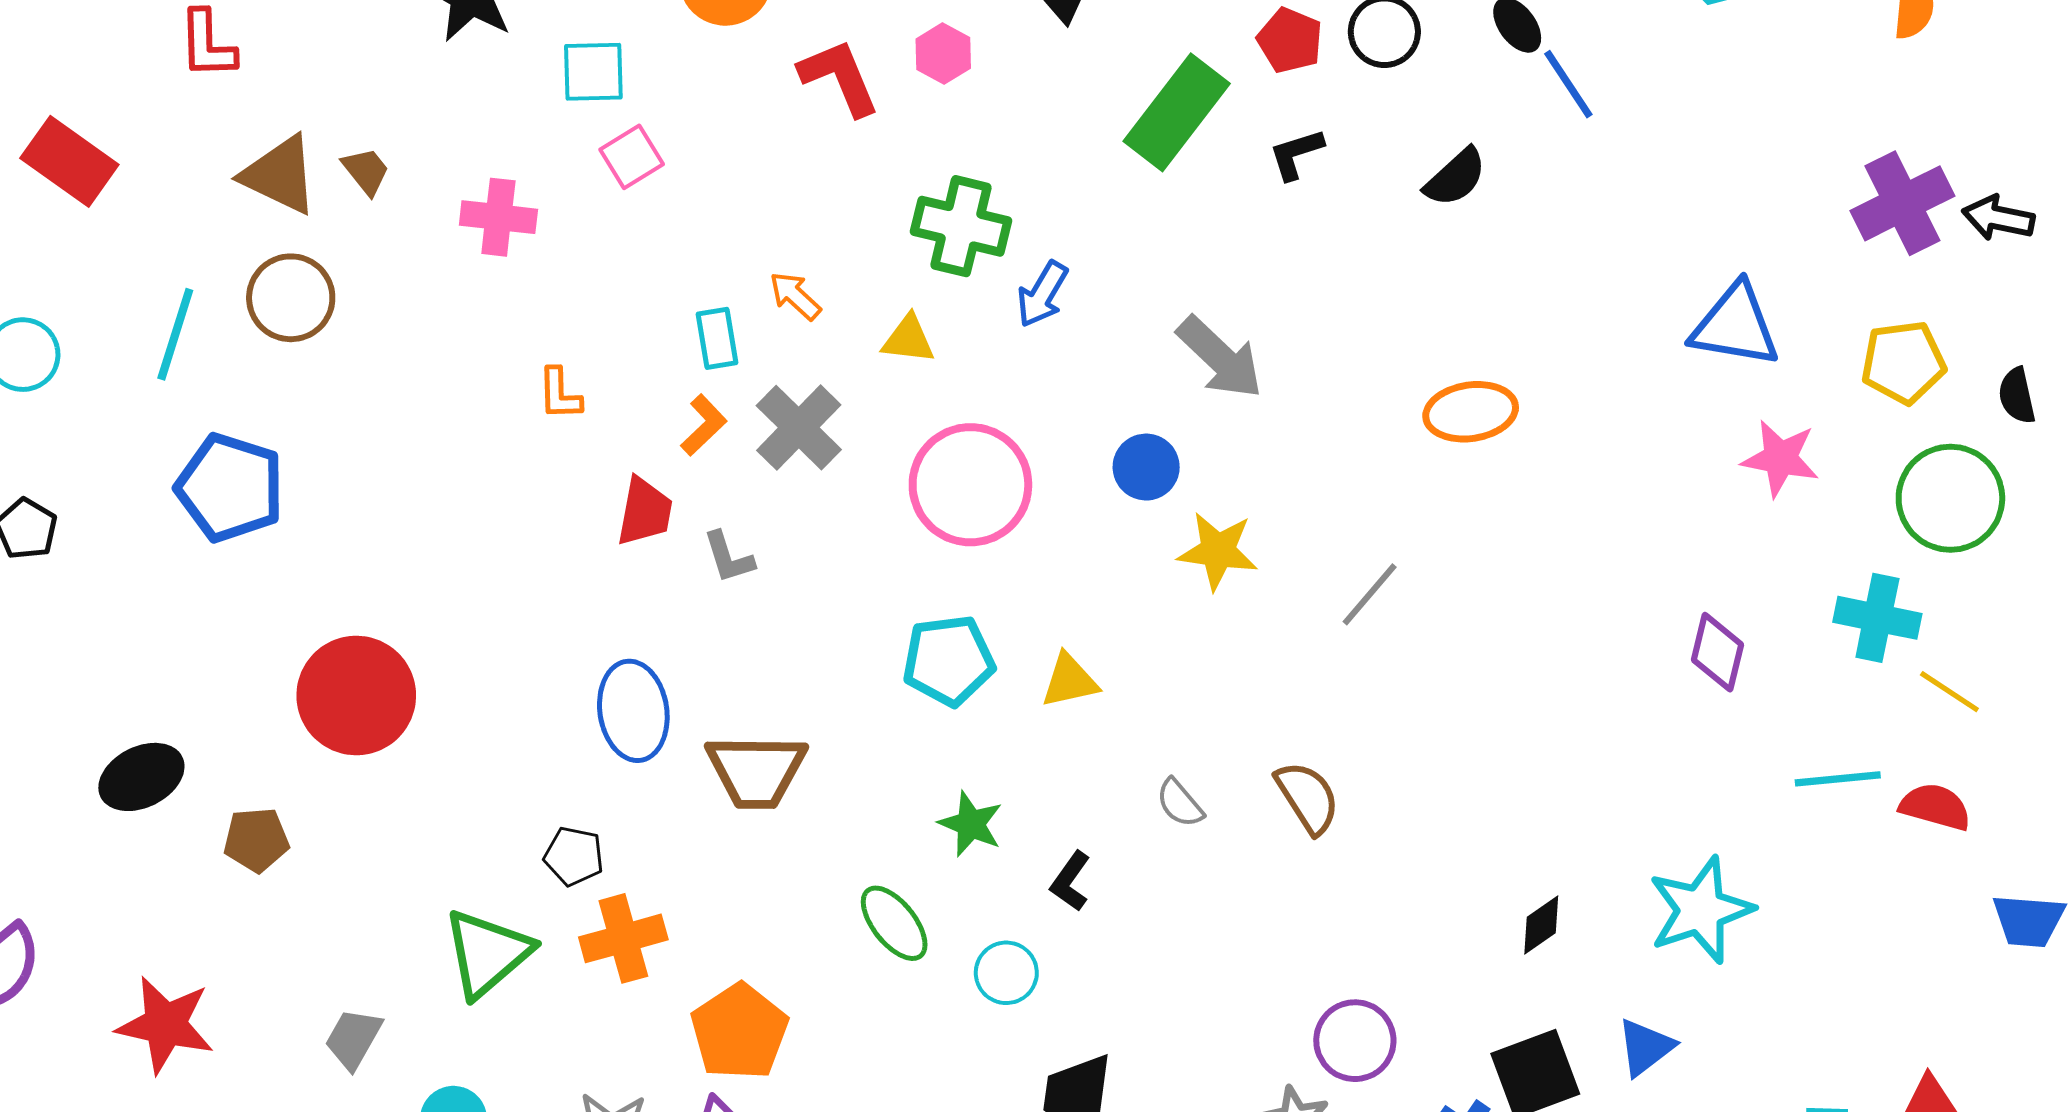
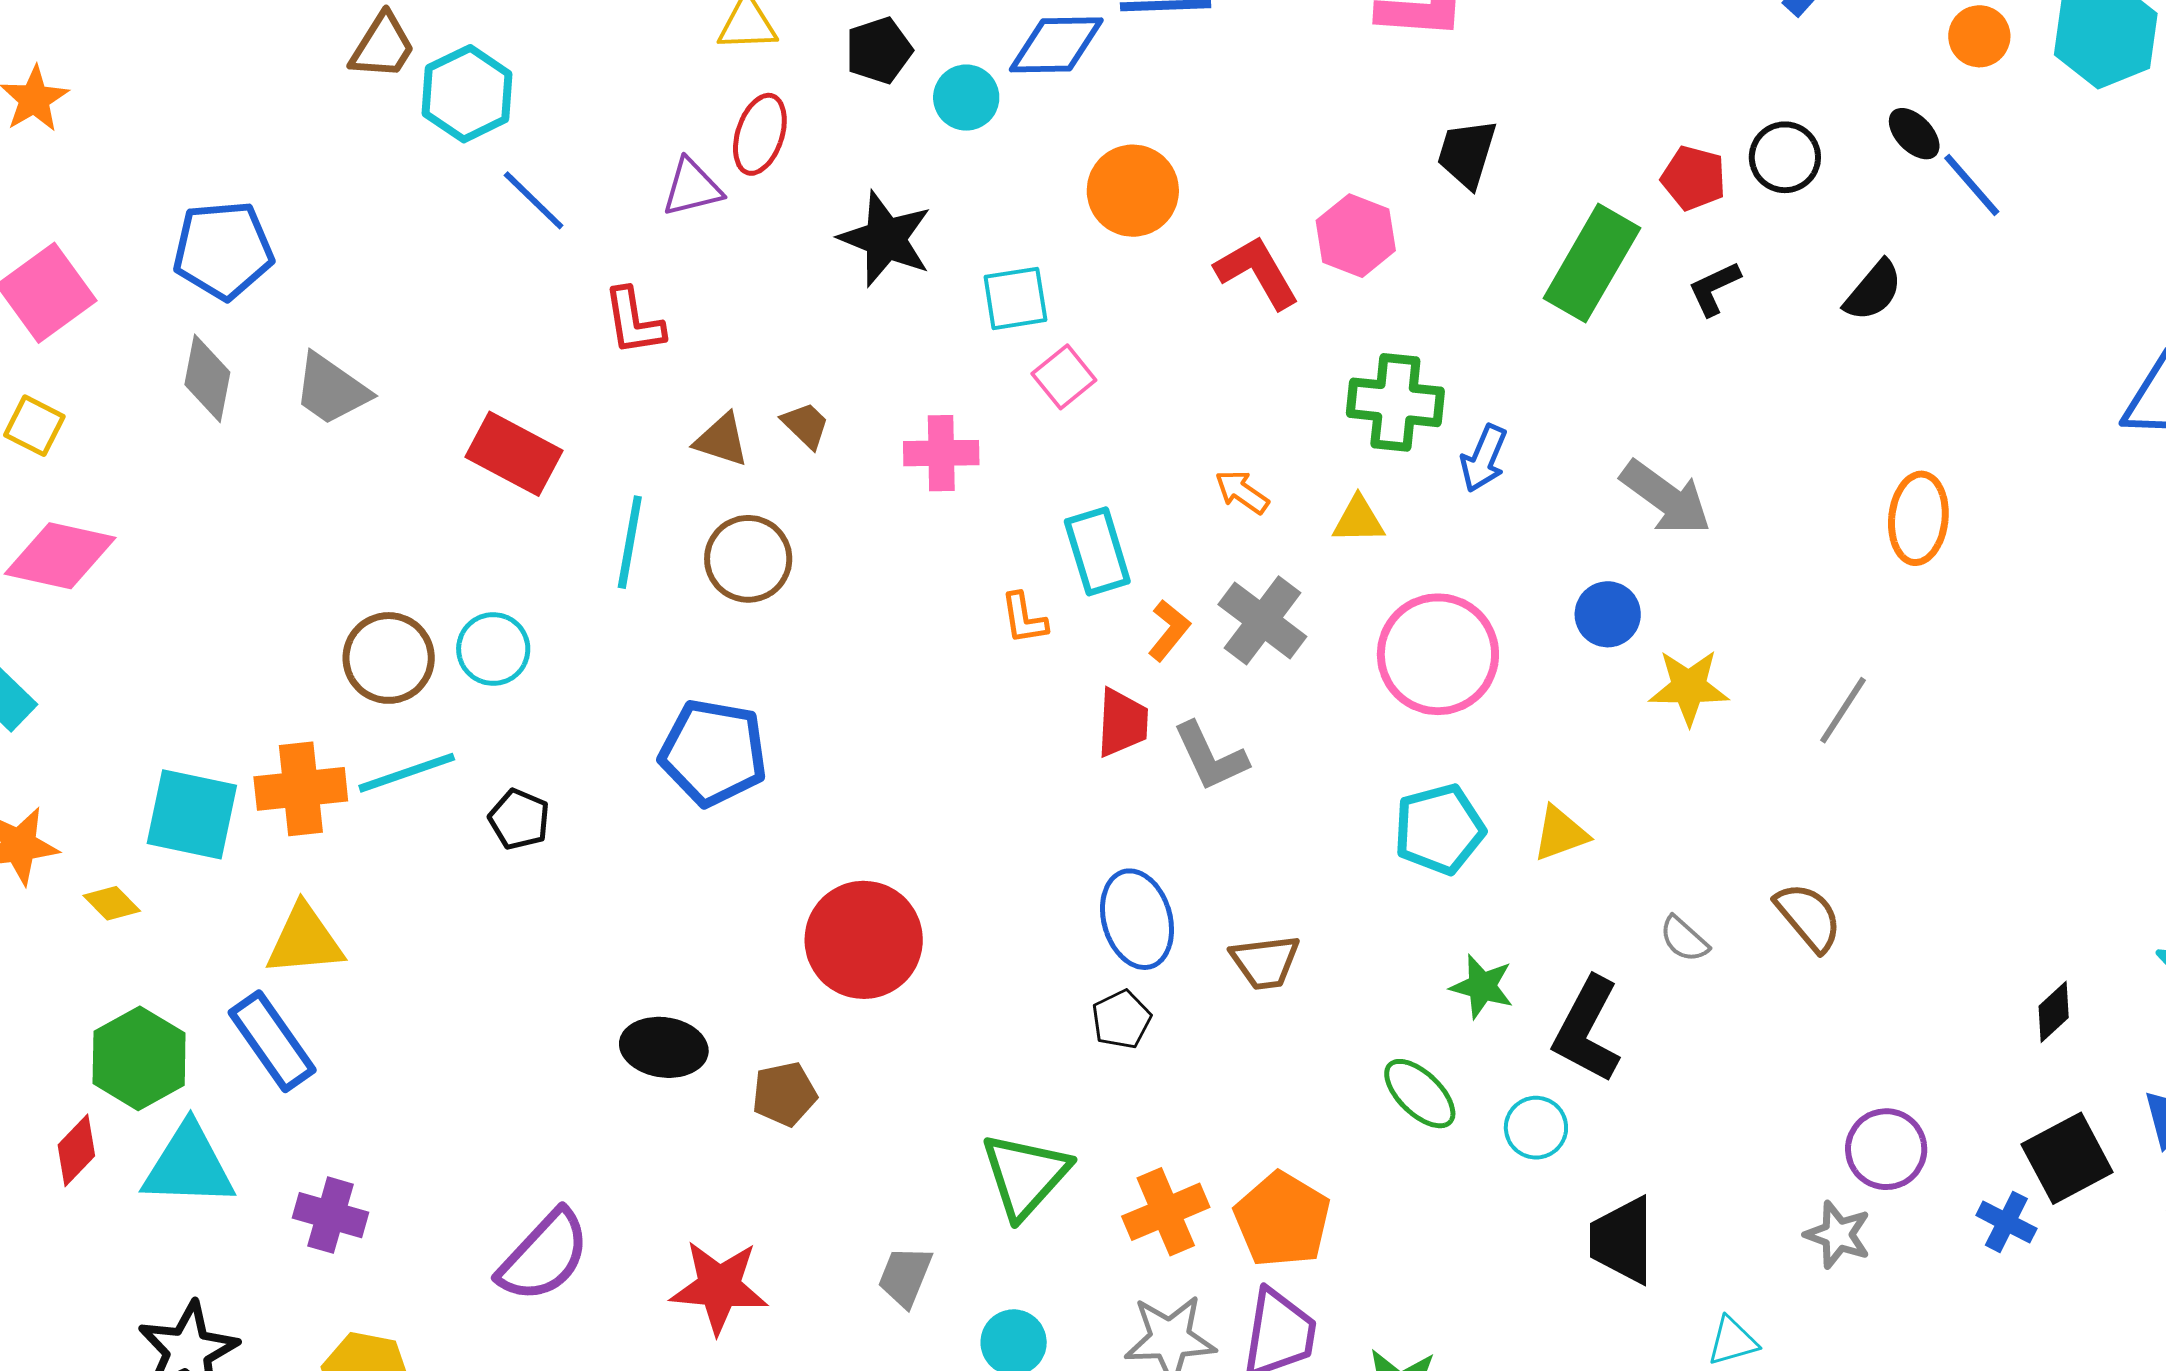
pink hexagon: (943, 54) -> (1356, 236), size x1.4
brown triangle: (280, 175) -> (722, 440), size x0.7
cyan line: (175, 334) -> (630, 542), moved
cyan rectangle: (717, 338) -> (1097, 551), moved, size x1.4
orange ellipse: (1471, 412) -> (1918, 518), turned -68
gray L-shape: (729, 557) -> (1210, 757), size x1.4
brown trapezoid: (756, 771) -> (1265, 962), size x0.7
black ellipse: (141, 777) -> (664, 1047), turned 42
black pentagon: (574, 856) -> (1121, 1019), moved, turned -30
black L-shape: (1070, 881) -> (1587, 1030), size x1.8
orange cross: (623, 938) -> (1166, 1212), moved

